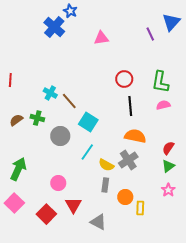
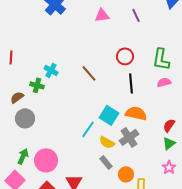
purple line: (150, 34) -> (136, 15), moved
brown line: (69, 101) -> (89, 73), moved
green cross: (37, 118) -> (37, 85), moved
cyan square: (88, 122) -> (109, 115), moved
gray circle: (60, 136) -> (25, 118), moved
green arrow: (18, 169) -> (23, 156), moved, size x0.7
pink circle: (58, 183) -> (46, 160), moved, size x1.5
gray rectangle: (105, 185) -> (106, 162), turned -48

